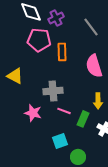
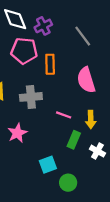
gray cross: (53, 91) -> (31, 97), moved
pink line: (64, 111) -> (64, 115), moved
pink star: (33, 113) -> (17, 133), turned 30

